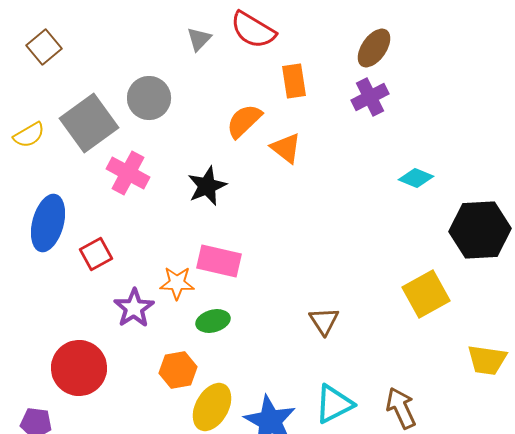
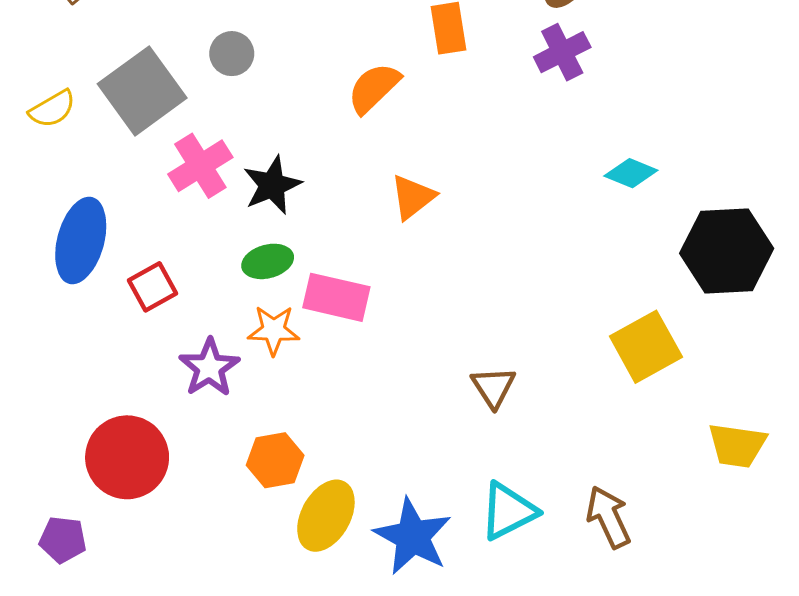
gray circle: (149, 98) -> (232, 54), size x0.7
orange triangle: (286, 148) -> (413, 197), moved, turned 44
pink cross: (128, 173) -> (200, 166), turned 30
black star: (207, 186) -> (272, 185), moved
green ellipse: (213, 321) -> (268, 261), moved

